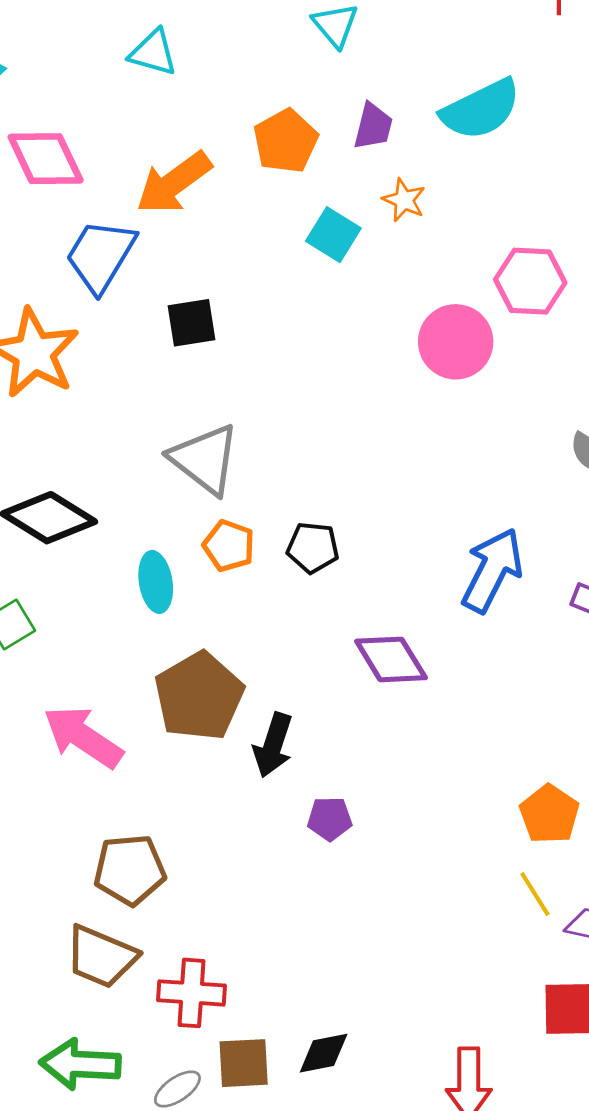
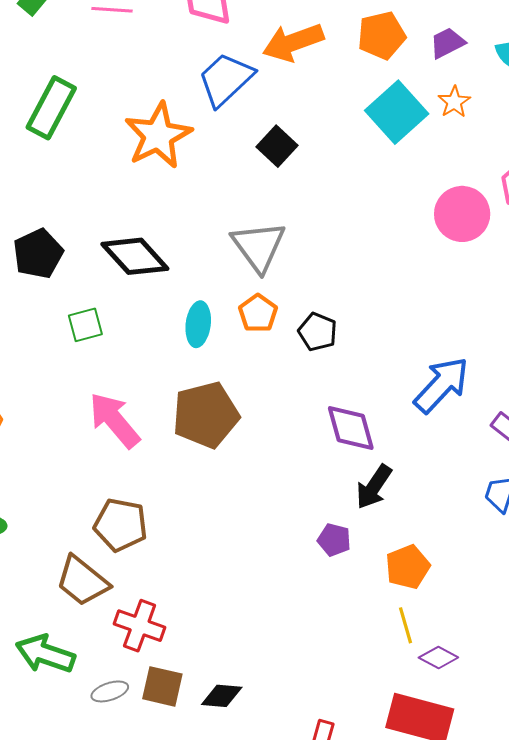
purple trapezoid: (373, 126) -> (447, 43), turned -147
cyan square: (333, 235) -> (397, 112), size x1.5
black square: (191, 323) -> (277, 146), turned 36
black arrow: (273, 745) -> (374, 487), moved
orange pentagon: (549, 814) -> (408, 567), moved
purple pentagon: (330, 819) -> (334, 540), moved

